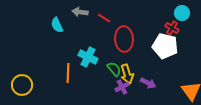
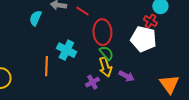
cyan semicircle: (57, 25) -> (35, 18), turned 49
green semicircle: (114, 69) -> (106, 53), moved
purple cross: (122, 87) -> (92, 82), moved

